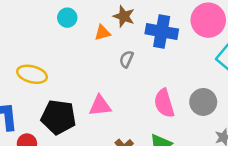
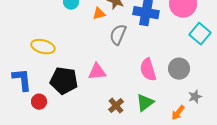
gray semicircle: (126, 59) -> (118, 35), size x1.5

